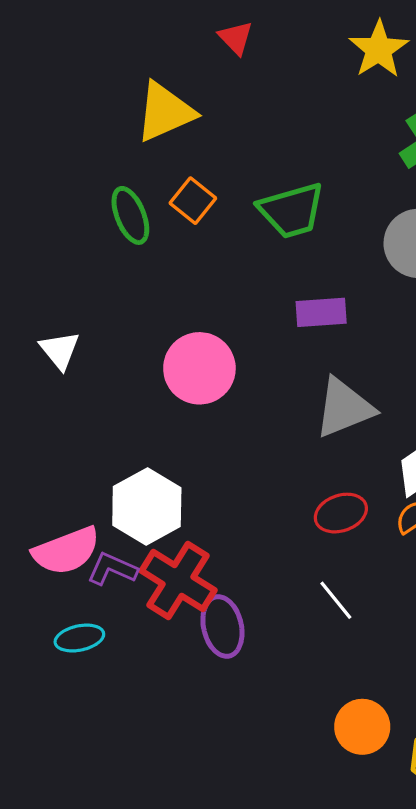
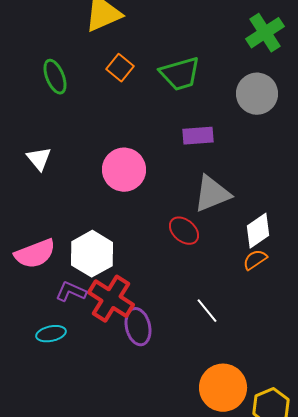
green ellipse: (130, 215) -> (55, 77), moved
red ellipse: (341, 513) -> (184, 231), moved, turned 60
pink semicircle: (66, 551) -> (35, 254), moved
orange circle: (362, 727) -> (223, 388), size x1.4

